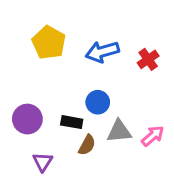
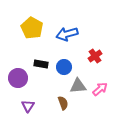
red cross: (148, 59) -> (95, 56), moved
black rectangle: (72, 122) -> (41, 64), moved
brown semicircle: (87, 145) -> (63, 103), moved, turned -48

